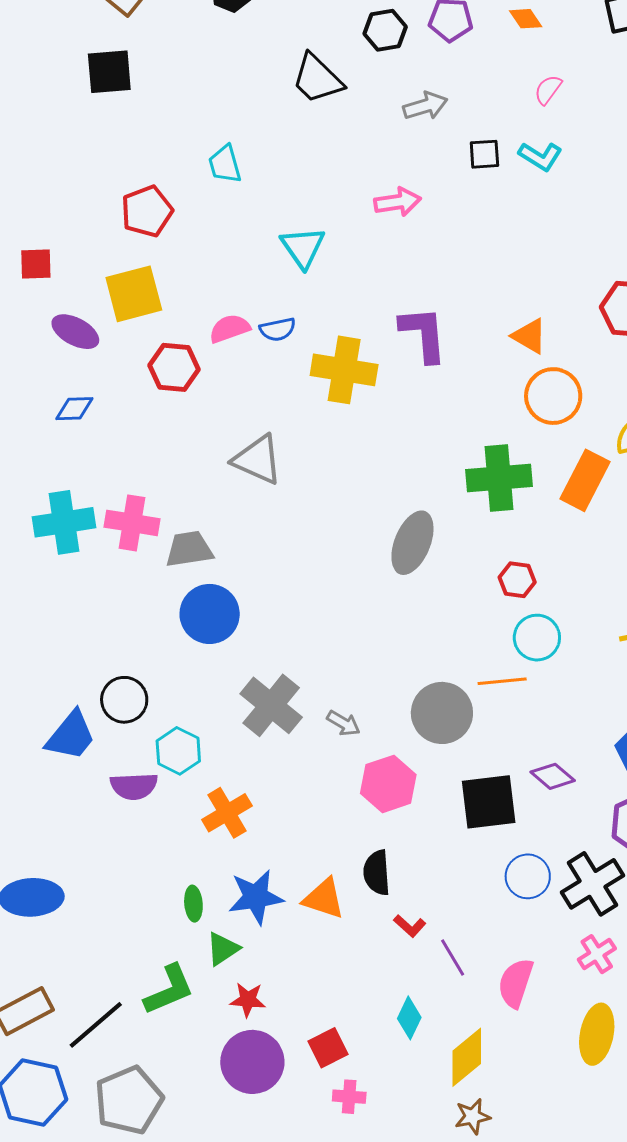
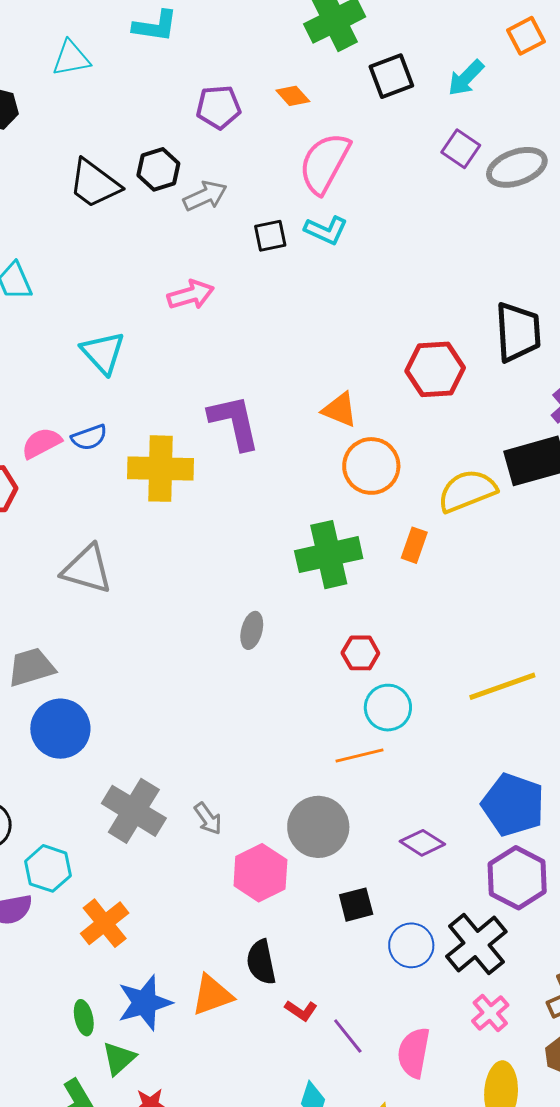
black hexagon: (385, 30) -> (158, 169), moved
pink semicircle: (548, 90) -> (325, 163), size x2.0
orange rectangle: (585, 480) -> (414, 545), size x0.6
gray ellipse: (412, 543) -> (252, 630), size x0.6
gray circle: (442, 713) -> (318, 827), moved
gray arrow: (343, 723) -> (208, 819), turned 32
black square: (489, 802) -> (356, 905), moved, size x0.6
orange triangle: (324, 899) -> (212, 995), turned -30

